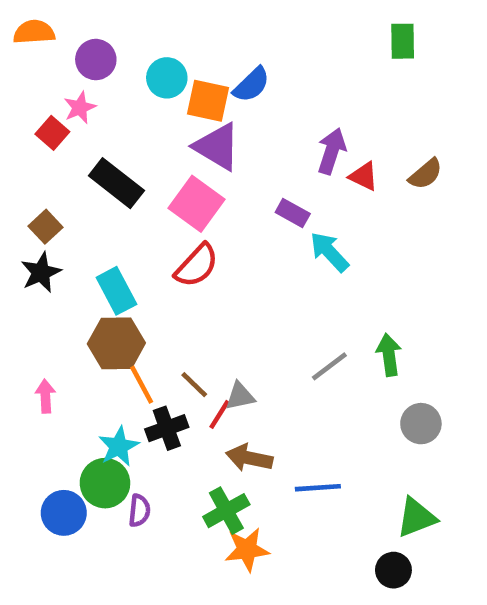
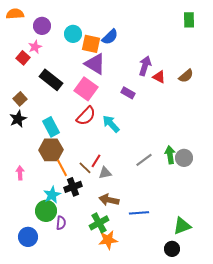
green rectangle: (403, 41) -> (189, 20), moved
cyan arrow: (329, 252) -> (111, 124), moved
red line: (219, 414) -> (96, 161), moved
gray circle: (421, 424) -> (184, 158), moved
blue circle: (64, 513) -> (28, 237), moved

